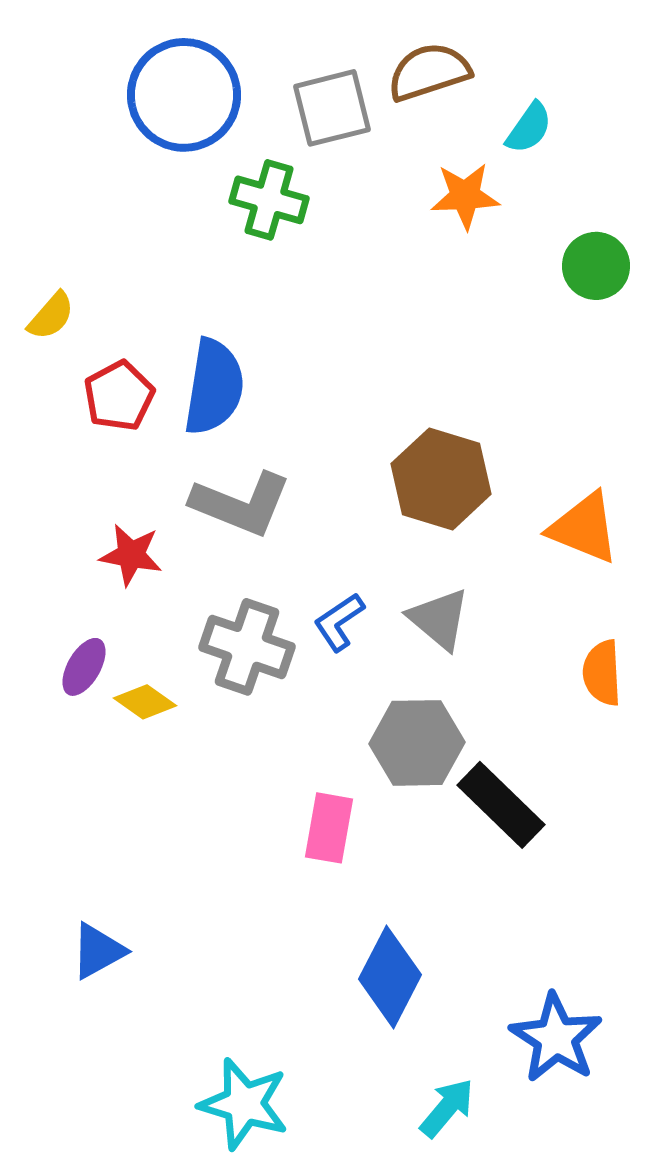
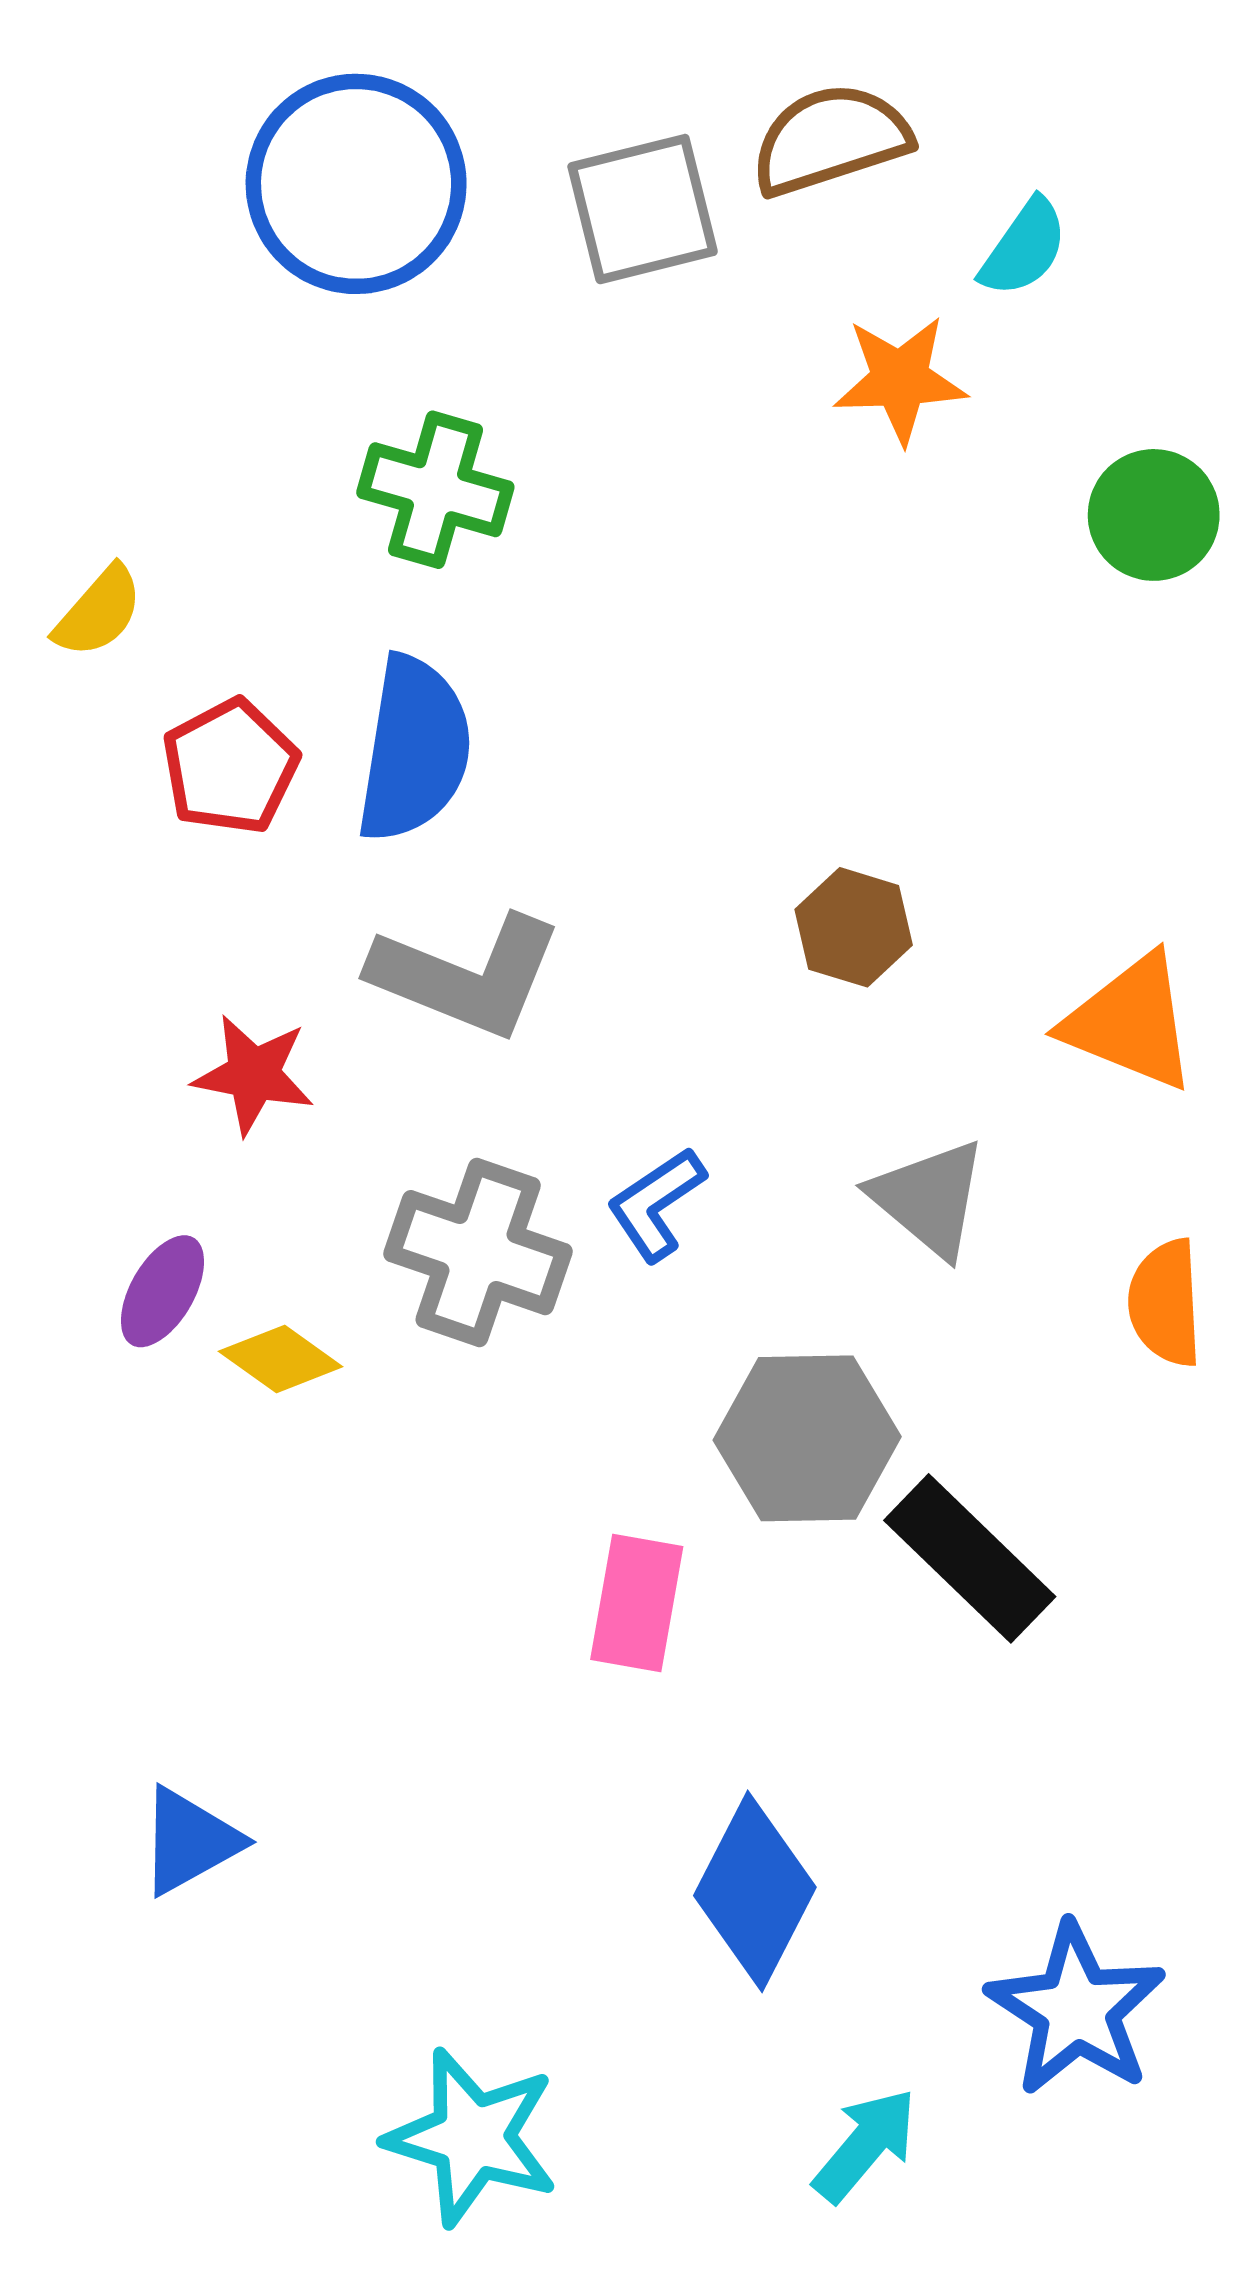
green cross: (269, 200) -> (435, 490), moved
brown hexagon: (441, 479) -> (854, 927), size x0.6
gray triangle: (439, 619) -> (929, 1198), moved

